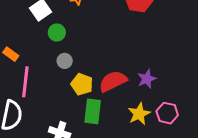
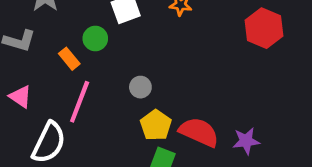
green circle: (57, 33) -> (95, 38), moved
red semicircle: (113, 81) -> (199, 132), turned 36

